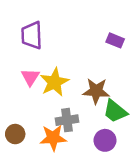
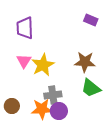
purple rectangle: (115, 40) -> (91, 20), moved
brown star: (96, 91) -> (85, 62), moved
purple circle: (105, 140) -> (59, 111), moved

